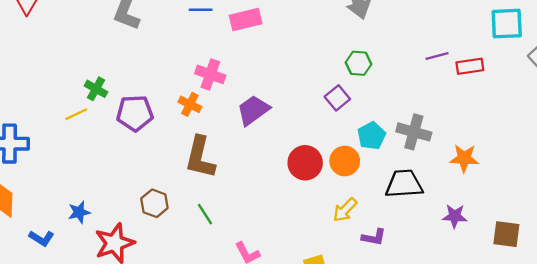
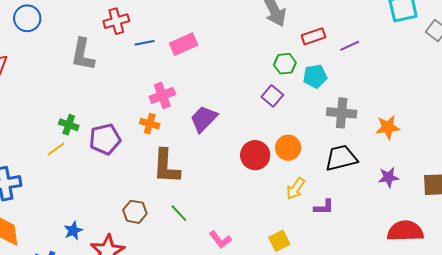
red rectangle: (470, 66) -> (313, 36), moved
pink cross: (210, 74) -> (162, 95), turned -30
cyan pentagon: (372, 136) -> (315, 76), moved, turned 30

